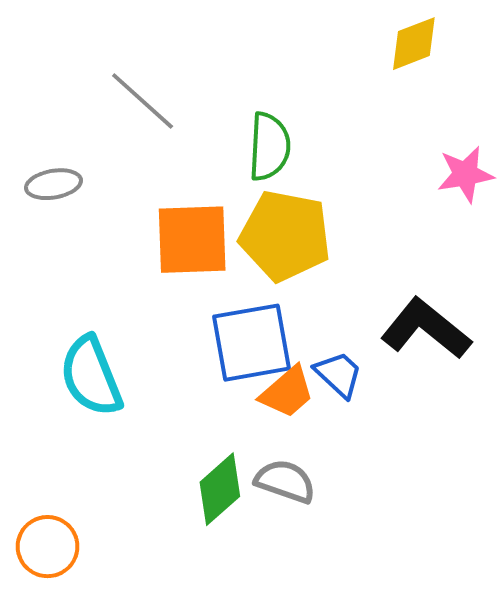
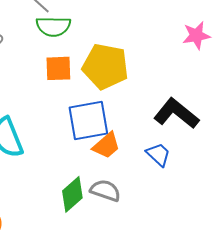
green semicircle: (269, 147) -> (53, 26), moved, turned 88
orange square: (192, 240) -> (58, 68), size x0.7
blue trapezoid: (339, 374) -> (158, 154), moved

